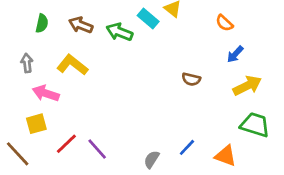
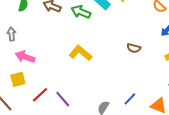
yellow L-shape: (72, 65) -> (80, 53), moved

